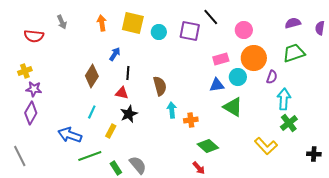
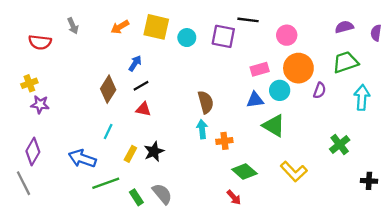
black line: (211, 17) -> (248, 20), turned -42
orange arrow: (102, 23) -> (120, 27), turned -112
black line: (128, 73) -> (141, 86), moved, turned 56
brown semicircle: (160, 86) -> (206, 102), moved
cyan arrow: (284, 99) -> (362, 97), moved
purple diamond: (31, 113) -> (33, 152), moved
black star: (129, 114) -> (154, 152), moved
yellow L-shape: (266, 146) -> (294, 171), moved

